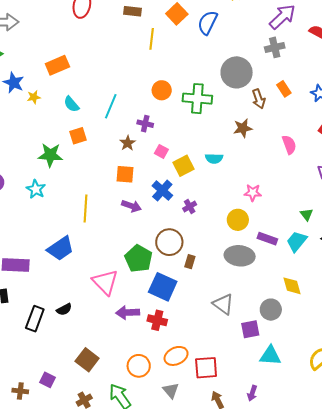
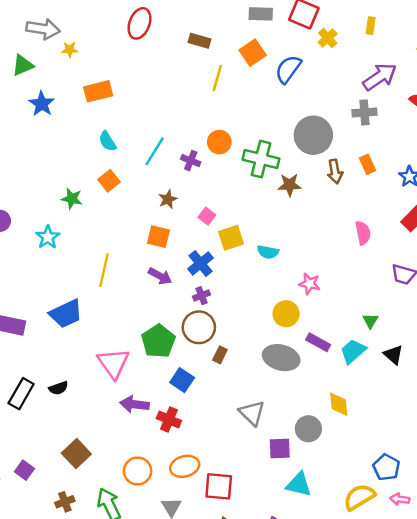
yellow star: (34, 97) -> (70, 50), moved
purple cross: (145, 124) -> (191, 161), moved
brown star: (243, 128) -> (290, 185), moved
orange square: (78, 136) -> (109, 181), turned -30
green star: (50, 155) -> (72, 199), size x0.7
cyan semicircle: (214, 158) -> (268, 252), moved
purple cross: (190, 206) -> (201, 296), moved
blue square: (163, 287) -> (182, 380), size x0.7

